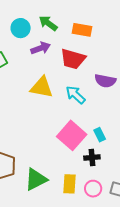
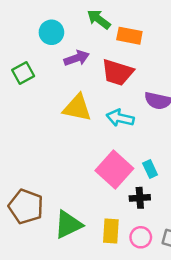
green arrow: (48, 23) -> (99, 19), moved
cyan arrow: (76, 95) -> (120, 118), turned -30

